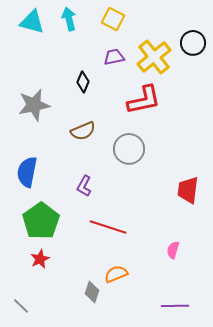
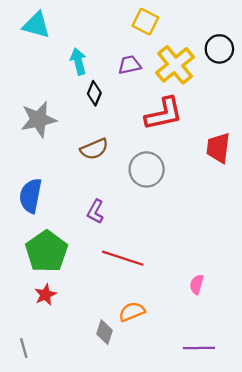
cyan arrow: (69, 19) -> (78, 61), moved
yellow square: (113, 19) -> (145, 22), moved
red trapezoid: (188, 190) -> (218, 148), moved
gray line: (21, 306) -> (24, 348), turned 30

